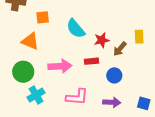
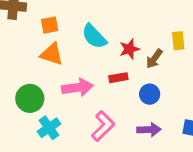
orange triangle: (30, 41) -> (52, 54), moved
pink L-shape: (77, 97) -> (103, 126), turned -45

